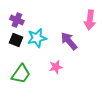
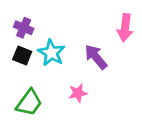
cyan star: (37, 38) -> (51, 53), turned -30

